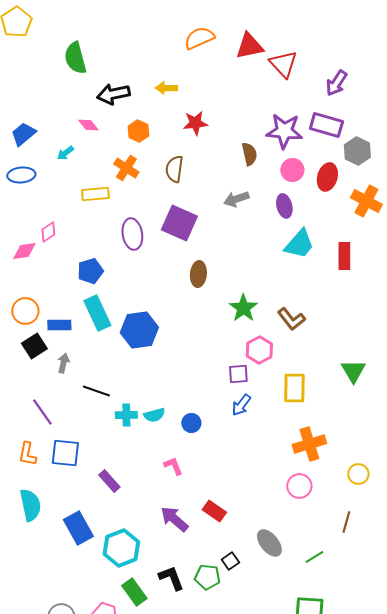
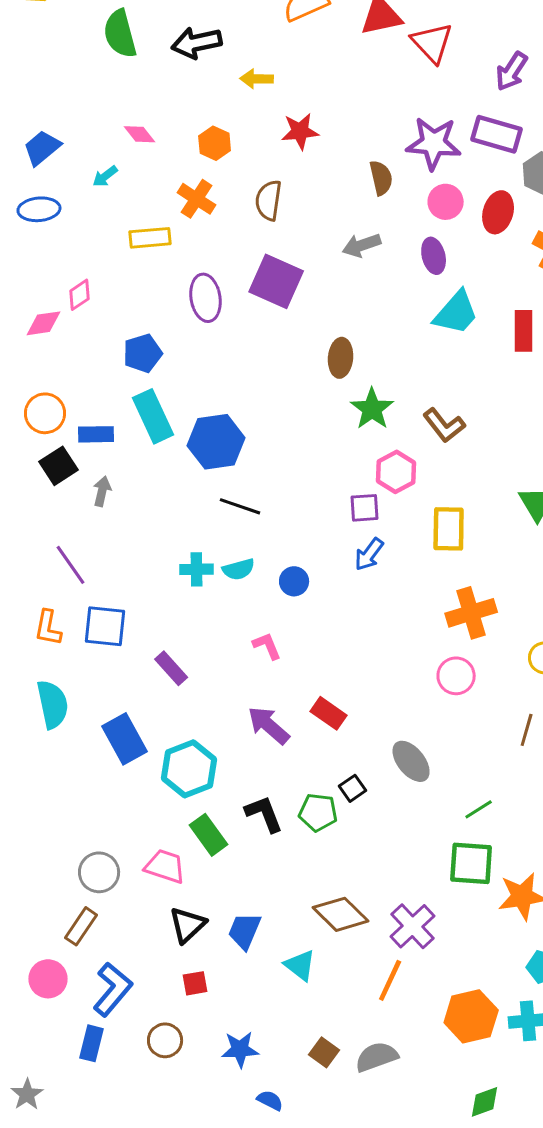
black arrow: (113, 94) -> (197, 43), moved
brown ellipse: (198, 274) -> (341, 358), moved
black line: (96, 391) -> (240, 506), moved
green line: (314, 557) -> (479, 809), moved

